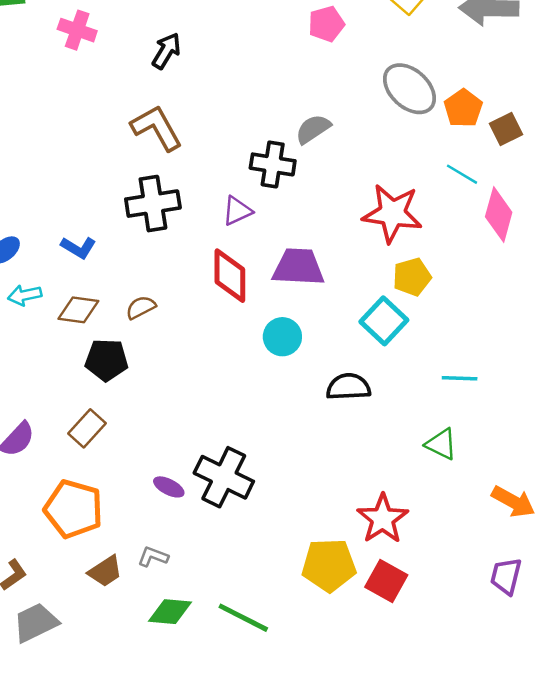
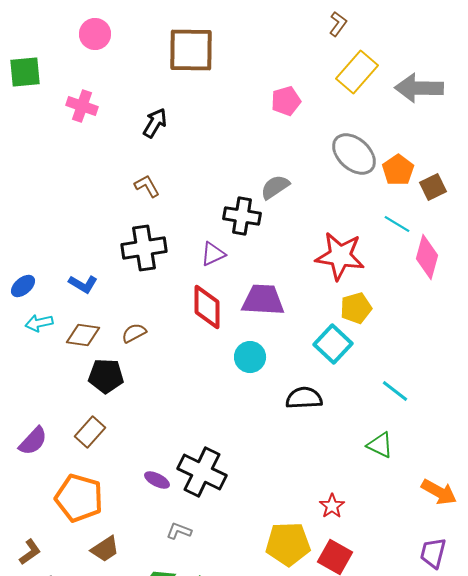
brown L-shape: (157, 128) -> (147, 186), size x0.6
cyan line: (460, 378) -> (395, 391), turned 36
red star: (383, 519) -> (332, 506), size x0.6
gray L-shape: (153, 557) -> (179, 531), moved

